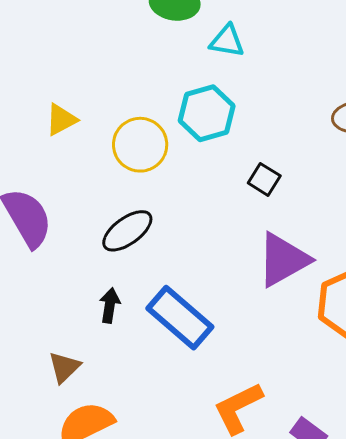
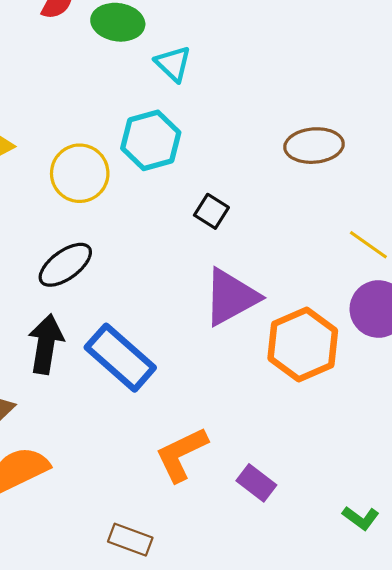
cyan triangle: (227, 41) -> (173, 64), turned 33
black arrow: (110, 305) -> (46, 344), size x1.6

